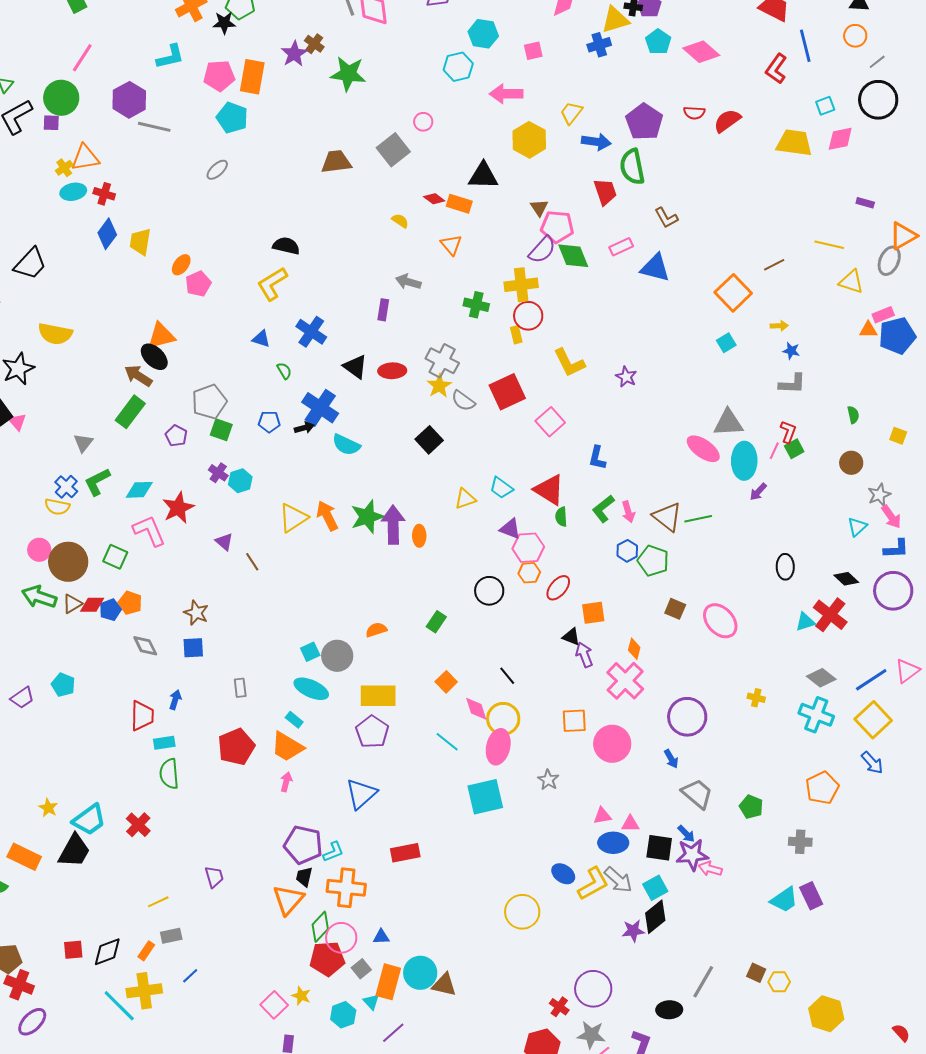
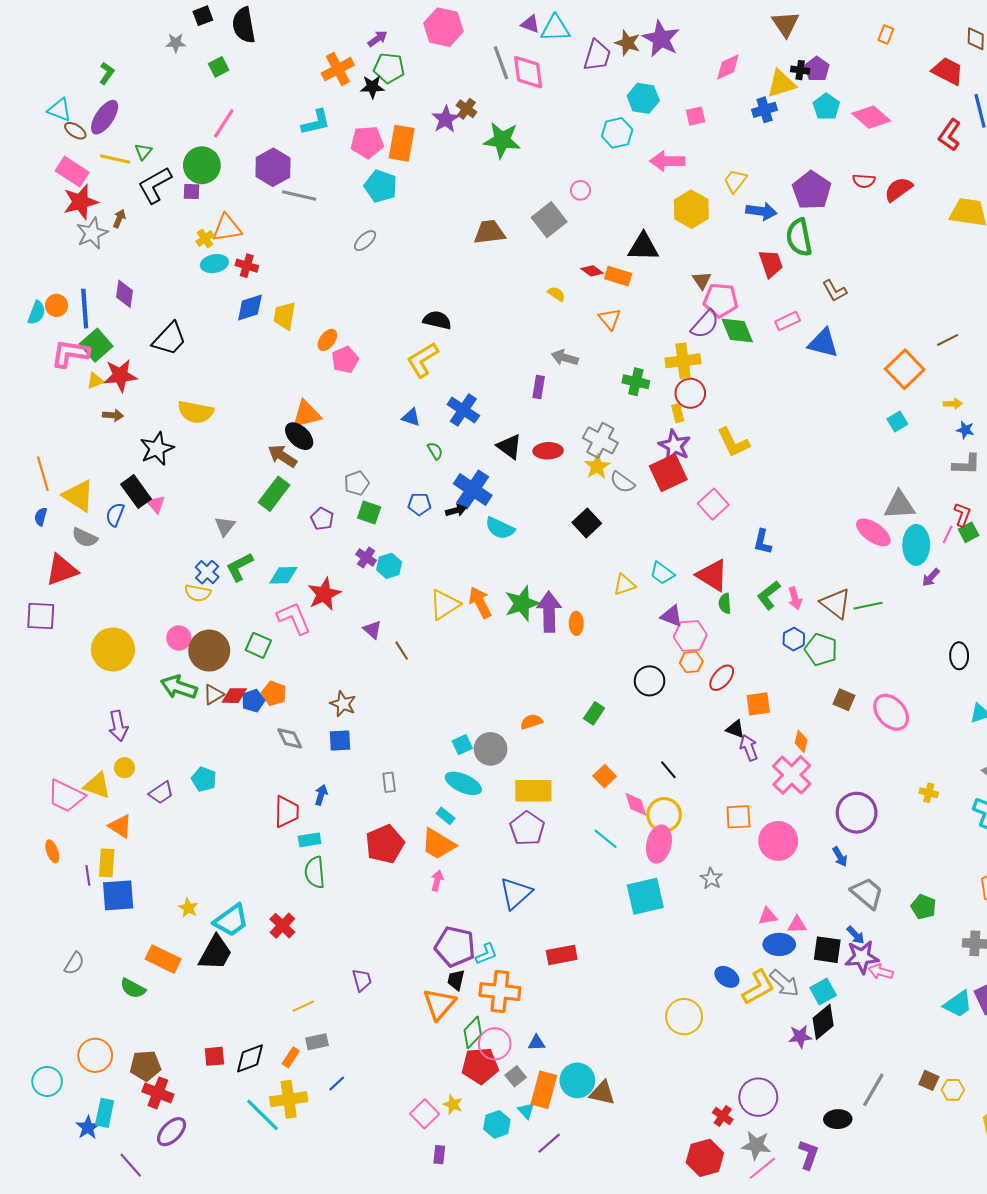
blue diamond: (107, 234) -> (250, 307), turned 36
purple star: (626, 377) -> (675, 446), moved, size x1.4
gray pentagon: (209, 402) -> (357, 483), size x0.7

